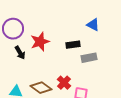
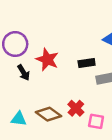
red star: (40, 42) -> (47, 59), turned -30

